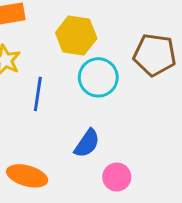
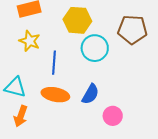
orange ellipse: (27, 176) -> (55, 95), moved

